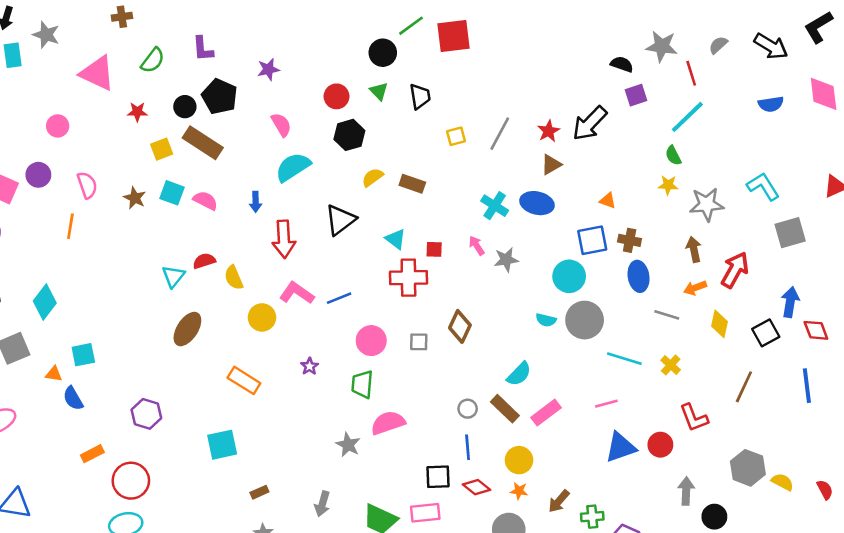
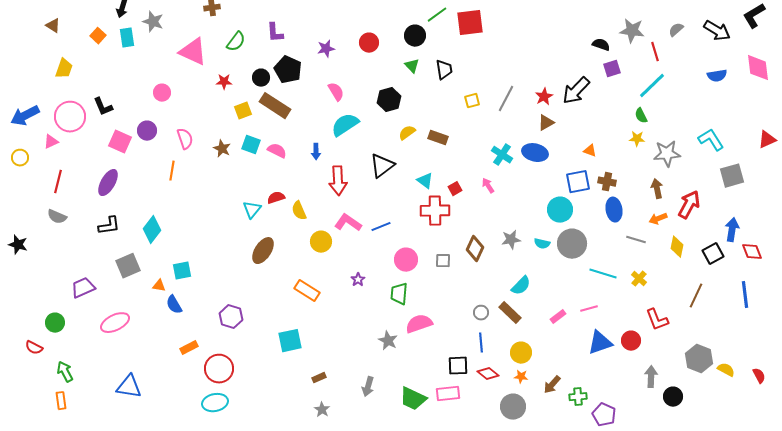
red circle: (337, 96) -> (369, 43), moved
red square: (434, 249) -> (455, 189), turned -32
gray star: (506, 260) -> (511, 240), moved
pink rectangle: (546, 413) -> (558, 317), moved, size x0.7

